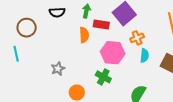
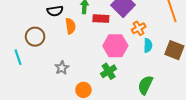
brown circle: (27, 28) -> (35, 37), moved
orange semicircle: (84, 35) -> (70, 26), moved
green cross: (103, 77) -> (109, 71), turned 35

